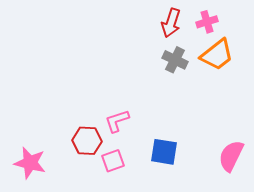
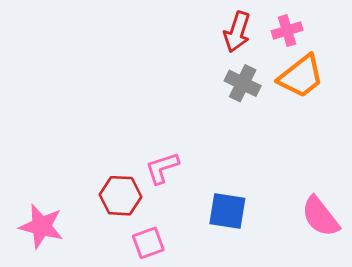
pink semicircle: (231, 156) -> (320, 217), turned -64
pink square: (113, 161) -> (148, 243), moved

